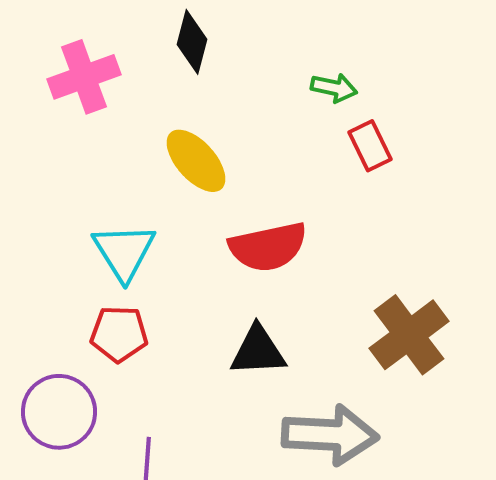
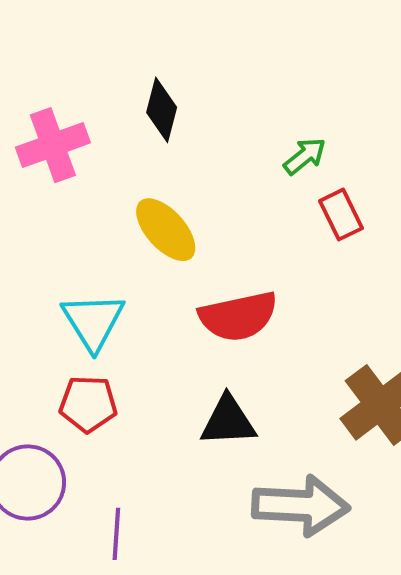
green arrow: (334, 88) -> (305, 156), turned -51

